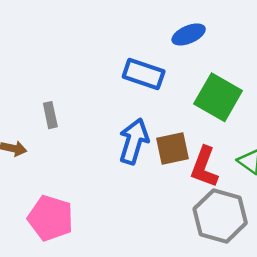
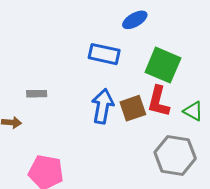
gray rectangle: (50, 115) -> (37, 94), turned -72
red L-shape: (204, 167) -> (158, 101), moved

